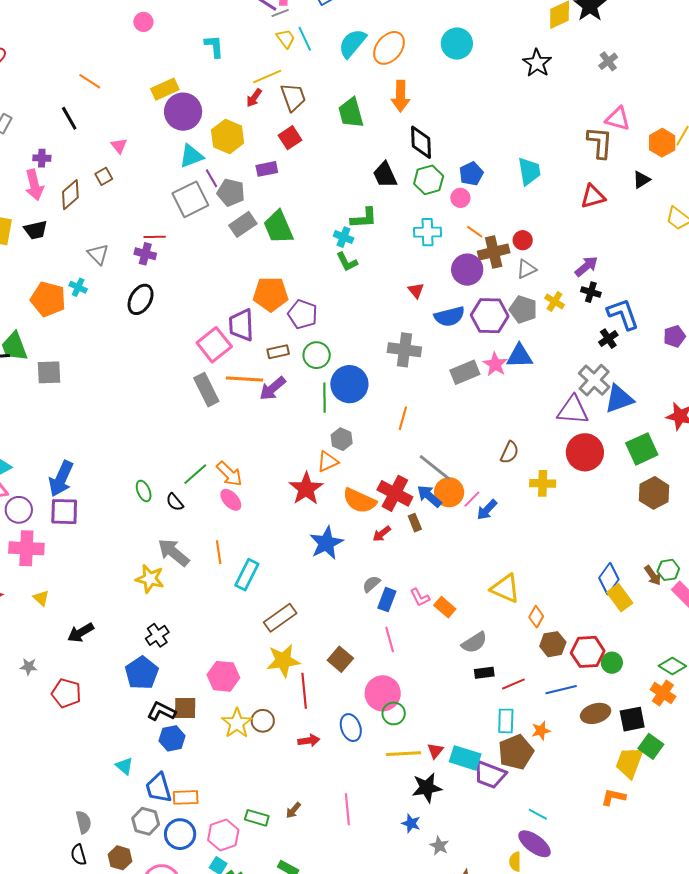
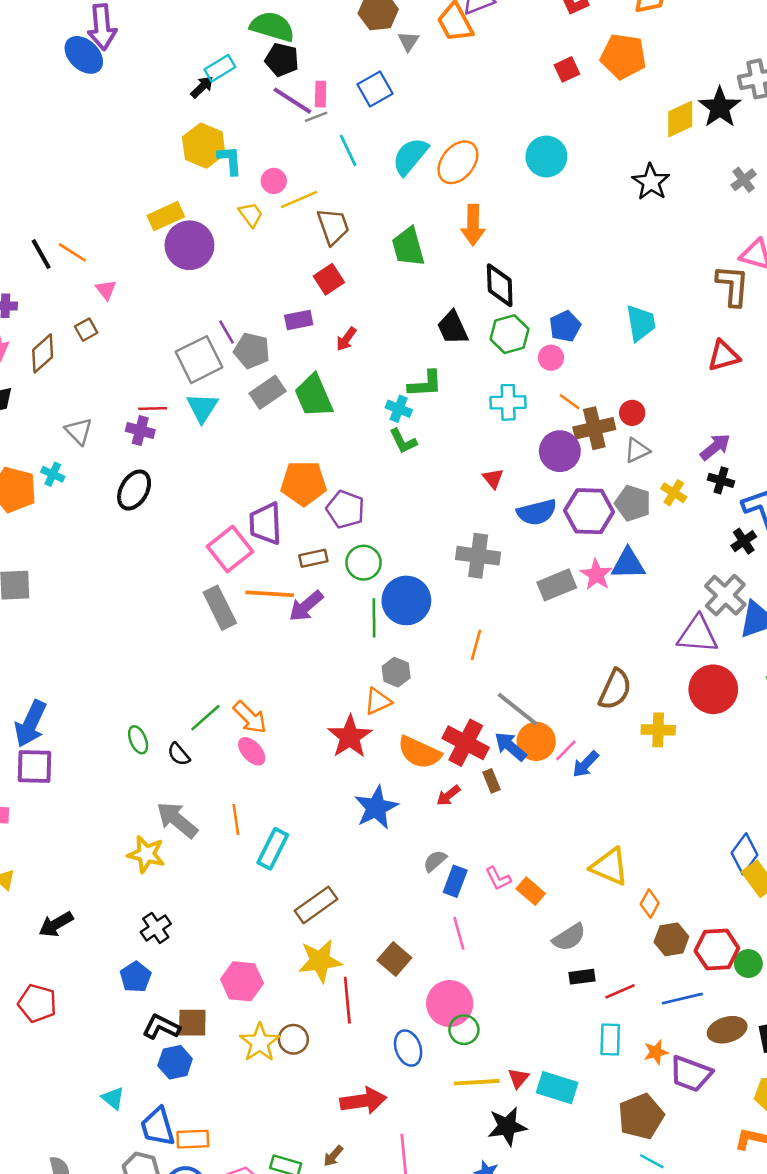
pink circle: (143, 22) -> (274, 181), moved
yellow trapezoid: (286, 39) -> (251, 215), moved
orange line: (90, 81) -> (72, 252), moved
red arrow: (254, 98) -> (346, 339), moved
yellow hexagon: (228, 137) -> (204, 146), moved
cyan triangle: (191, 156) -> (202, 408), moved, turned -36
brown semicircle: (510, 452) -> (615, 689), size x1.4
blue pentagon: (142, 673) -> (136, 977), size x0.7
red arrow: (309, 741) -> (363, 1101), moved, size x1.6
brown pentagon: (516, 752) -> (641, 1116), moved
purple trapezoid: (490, 775) -> (691, 1074), moved

